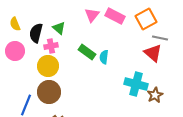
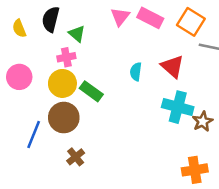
orange square: (146, 19) -> (191, 22), turned -30
black semicircle: (36, 33) -> (51, 19), moved
pink circle: (15, 51) -> (19, 77), moved
green rectangle: (87, 52) -> (91, 91), moved
red triangle: (153, 53) -> (172, 66), moved

